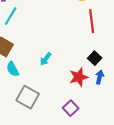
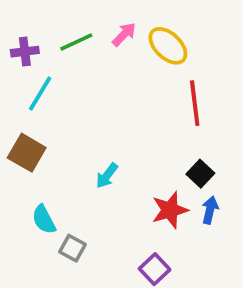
cyan semicircle: (13, 69) -> (44, 220), moved
gray square: (28, 97) -> (73, 248), size x0.6

